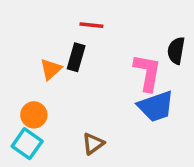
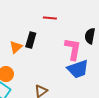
red line: (91, 25) -> (50, 18), moved

